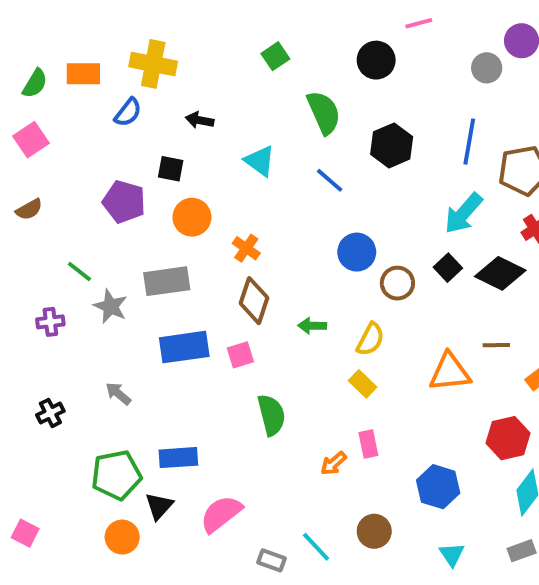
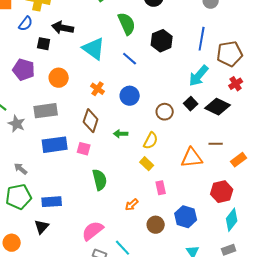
black arrow: (200, 120) -> (63, 28), size x1.5
cyan triangle: (260, 161) -> (94, 49), size x1.4
black square: (171, 169) -> (44, 44), moved
orange cross: (246, 248) -> (98, 89), moved
blue circle: (357, 252) -> (130, 96), moved
pink square: (240, 355) -> (84, 149), turned 32
pink rectangle: (368, 444) -> (161, 188), moved
green pentagon: (116, 475) -> (19, 197), moved
pink semicircle: (221, 514) -> (93, 231), moved
brown circle: (374, 531) -> (156, 225), moved
orange circle: (122, 537) -> (12, 243), moved

